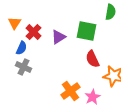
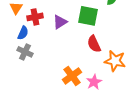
red cross: (33, 32) -> (35, 17), turned 35

